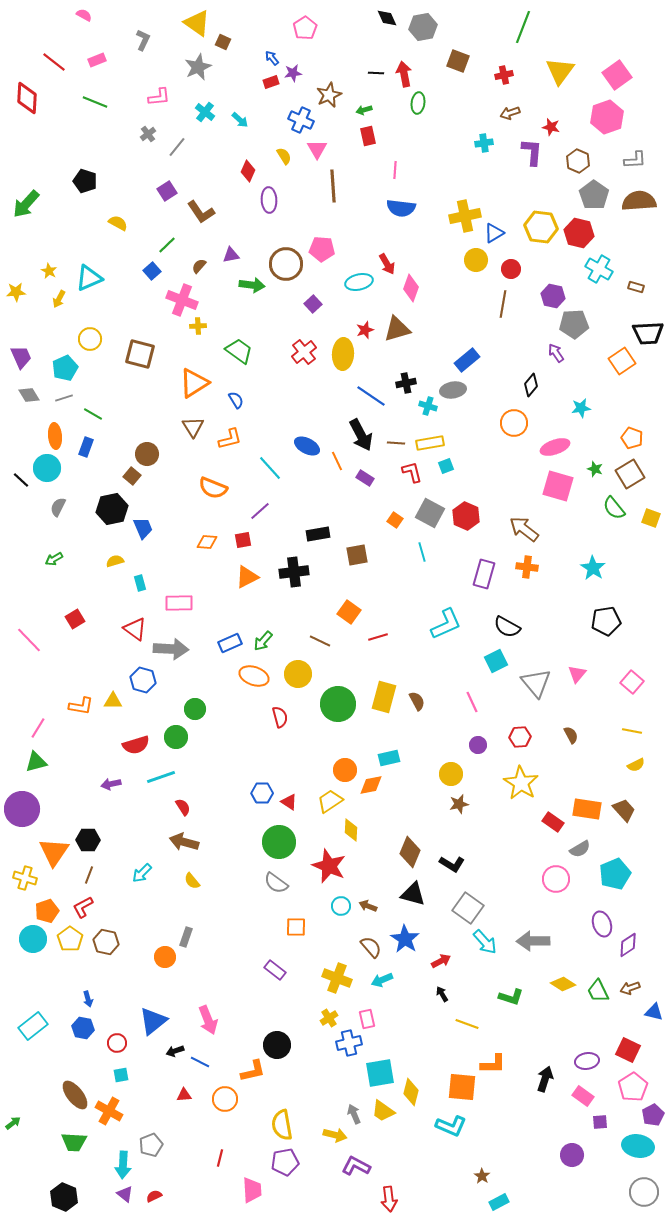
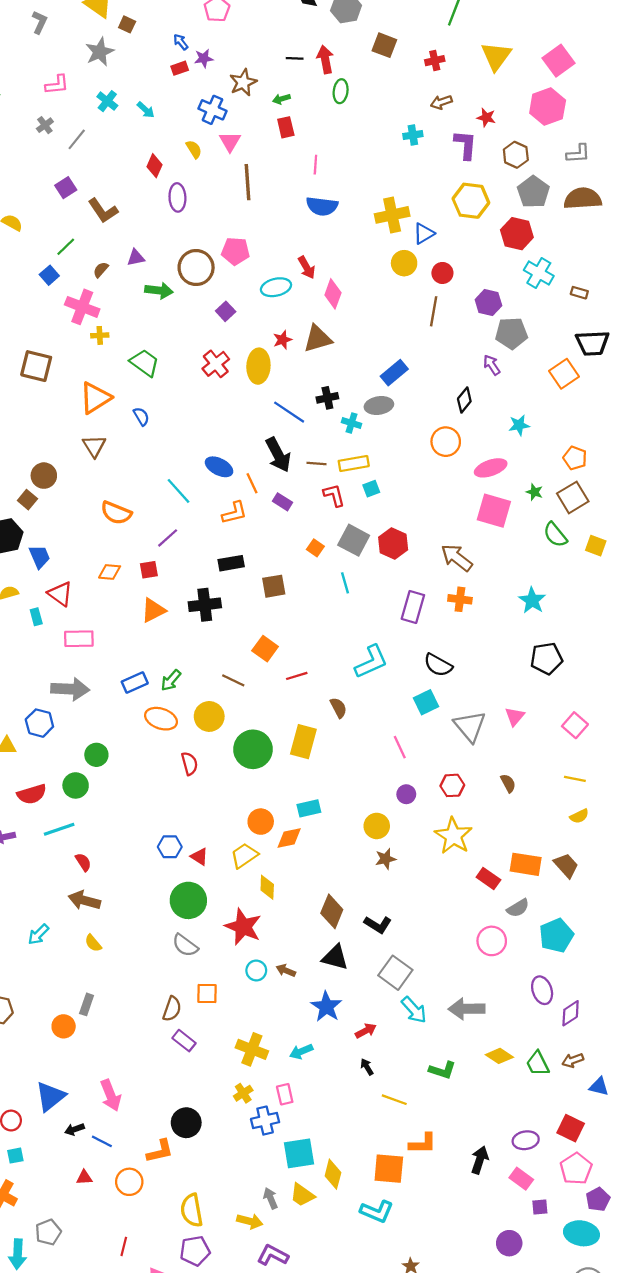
yellow hexagon: (541, 227) -> (471, 201), moved
orange L-shape: (230, 439) -> (234, 513), moved
red triangle: (135, 629) -> (60, 594), moved
brown semicircle: (417, 701) -> (338, 708), moved
brown semicircle: (371, 947) -> (172, 1009), moved, turned 60

